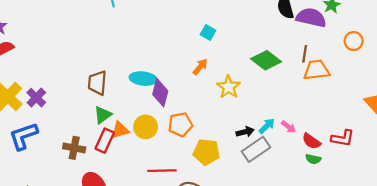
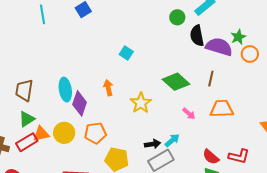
orange circle: (354, 41) -> (250, 54), moved
orange arrow: (200, 67) -> (108, 88), moved, turned -56
orange trapezoid: (316, 70) -> (222, 109), moved
cyan ellipse: (143, 79) -> (65, 90), turned 70
pink arrow: (289, 127) -> (189, 114), moved
red rectangle: (105, 141) -> (27, 142), turned 30

